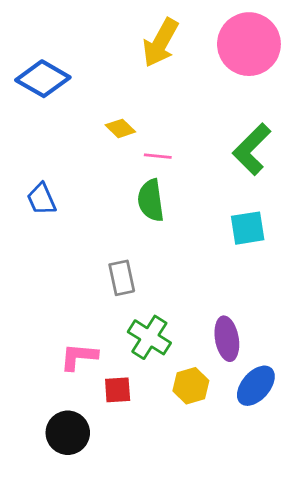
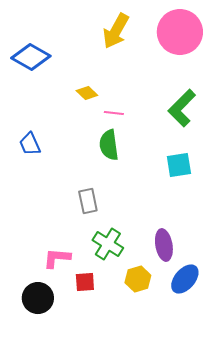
black circle: (68, 433) -> (38, 298), moved

